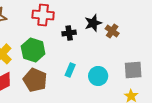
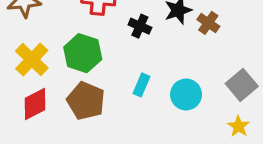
black cross: (69, 33) -> (140, 26), turned 32
gray square: (133, 70) -> (242, 85), turned -36

